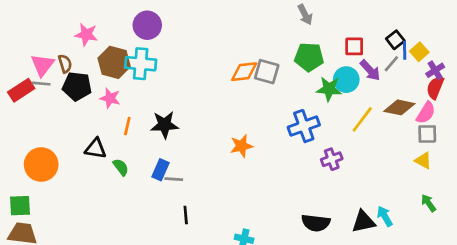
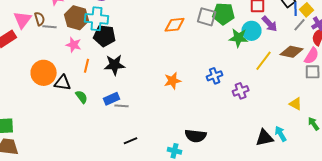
gray line: (391, 64) -> (300, 25), moved
gray square: (267, 72) -> (207, 17), moved
gray line: (41, 84) -> (50, 27), moved
black pentagon: (77, 86) -> (105, 36), moved
blue cross: (304, 126) -> (215, 76), moved, size x0.7
yellow triangle: (423, 161) -> (296, 104), moved
orange circle: (41, 165) -> (44, 73), moved
blue rectangle: (161, 170) -> (112, 99), turned 42
black line: (186, 215) -> (131, 141), moved, turned 72
black semicircle: (316, 223) -> (196, 136), moved

